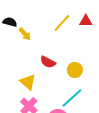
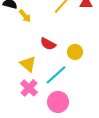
cyan line: (72, 98) -> (56, 75), moved

